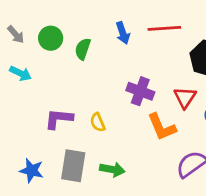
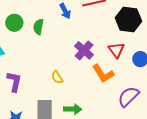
purple cross: (140, 91) -> (84, 50), turned 30
purple L-shape: (59, 119) -> (14, 82), moved, turned 105

